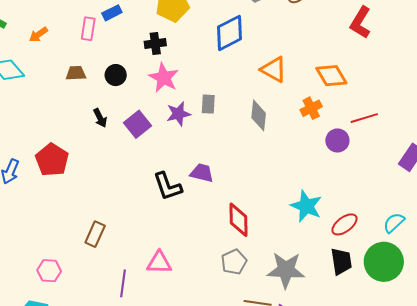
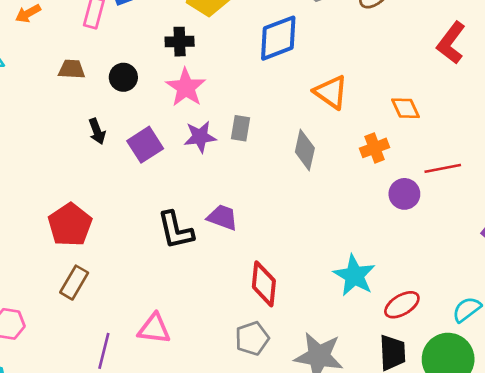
orange diamond: (331, 76) -> (406, 108), size x0.7
red pentagon: (52, 160) -> (70, 225), moved

